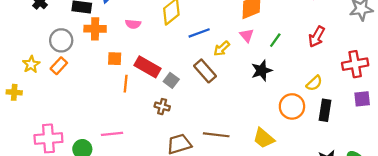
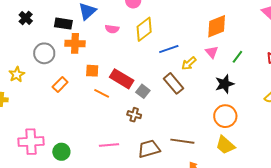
pink semicircle: (133, 24) -> (112, 29), moved
orange rectangle: (59, 66) -> (60, 84), moved
orange line: (126, 84) -> (102, 93), turned -70
orange circle: (292, 106) -> (225, 116), moved
pink line: (112, 134) -> (109, 145), moved

